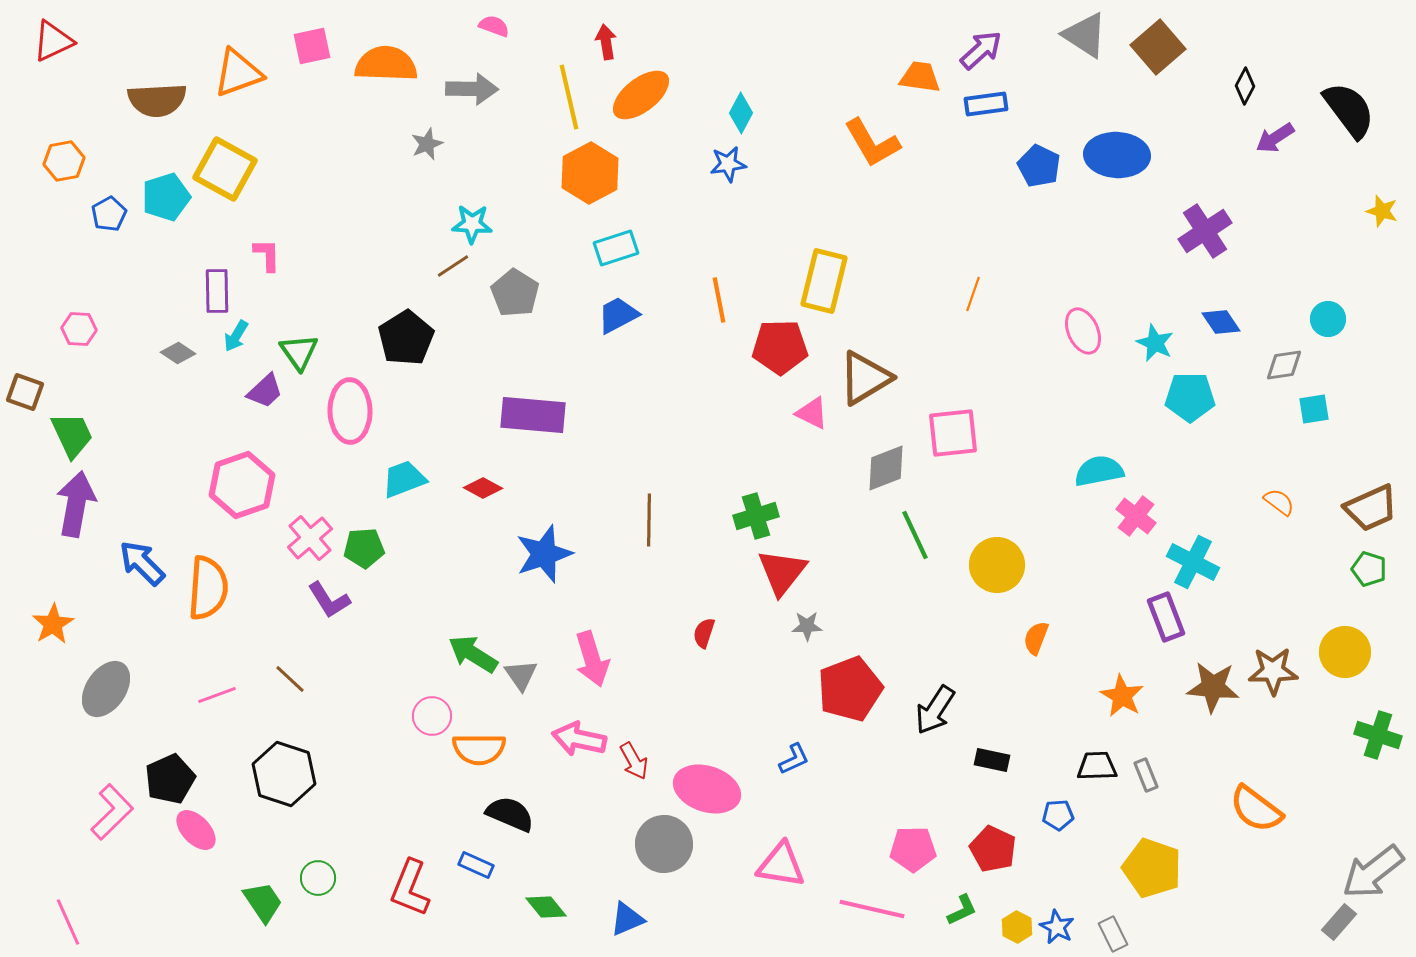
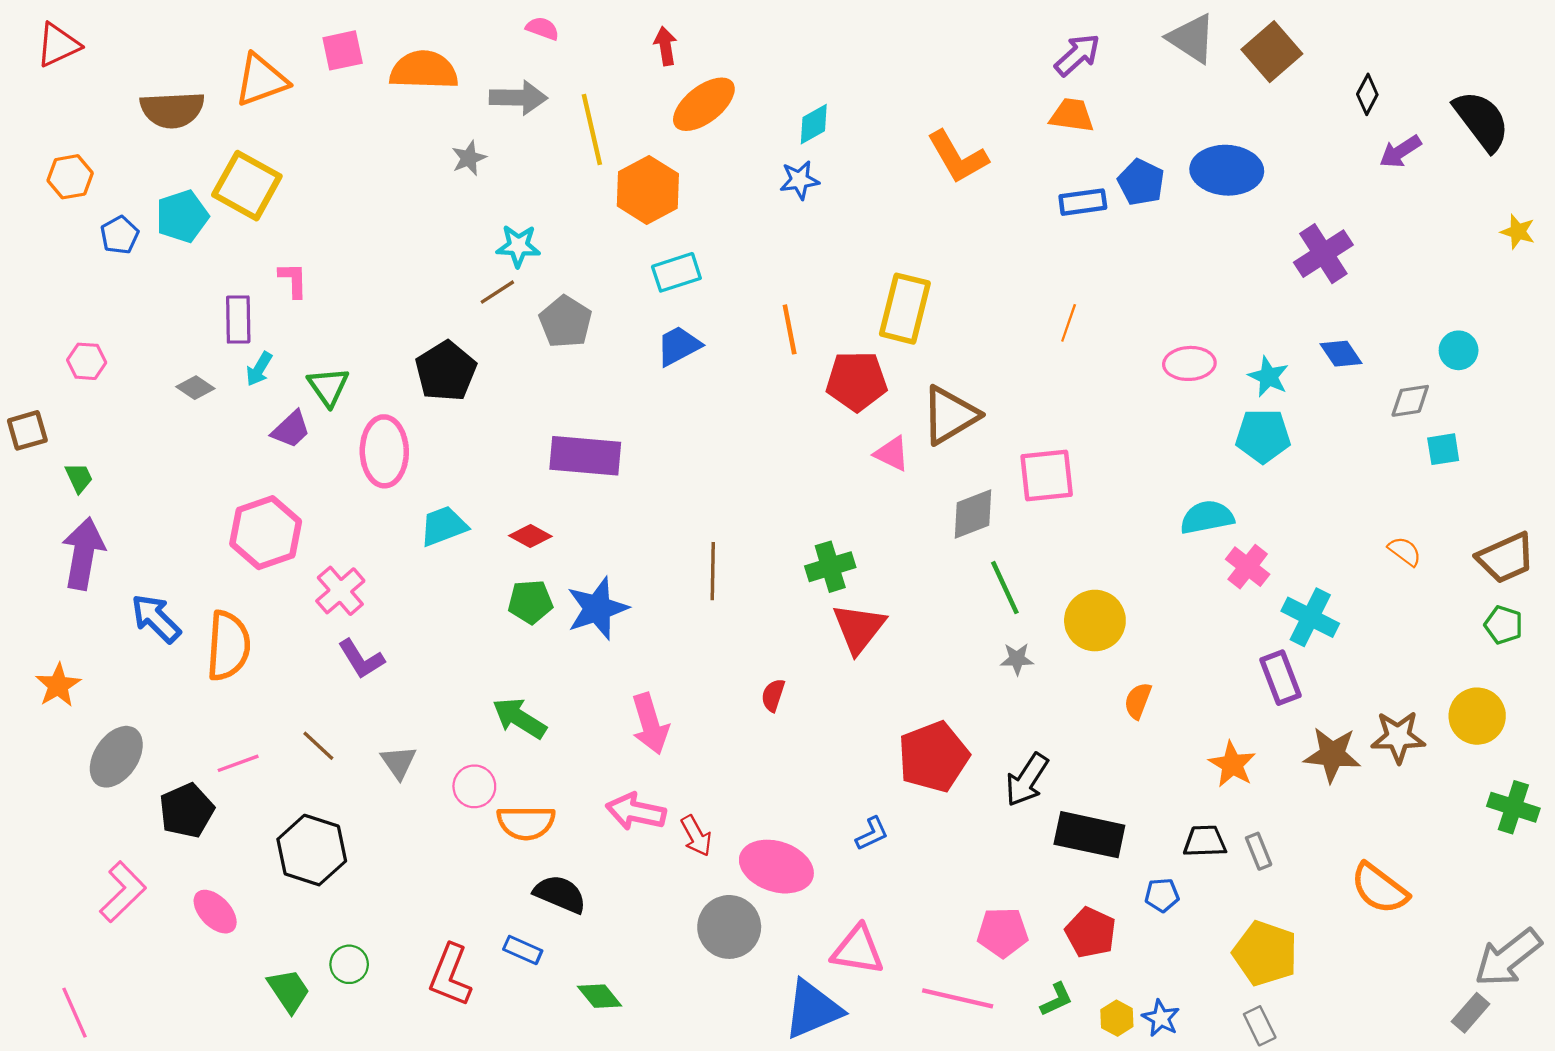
orange trapezoid: (920, 77) -> (1072, 115), moved
yellow line: (569, 97) -> (592, 130), moved
blue rectangle: (986, 104) -> (1083, 202), moved
cyan diamond: (741, 113) -> (814, 124), turned 33
pink ellipse: (1083, 331) -> (1189, 363), turned -69
brown square: (25, 392) -> (27, 430), turned -36
cyan pentagon: (1190, 397) -> (1263, 436), moved
green trapezoid: (72, 435) -> (79, 478), size x0.6
green pentagon: (364, 548) -> (530, 602), moved
gray star: (807, 626) -> (1017, 659), moved
gray triangle: (521, 675) -> (399, 762), moved
black rectangle: (992, 760) -> (1089, 835), size x1.8
black pentagon: (170, 779) -> (187, 811), moved
blue triangle: (627, 919) -> (813, 1009), moved, size x1.6
gray rectangle: (1113, 934) -> (1260, 1026), moved

